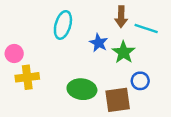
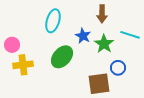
cyan line: (146, 29) -> (130, 35), moved
green ellipse: (82, 89) -> (62, 57), moved, turned -55

